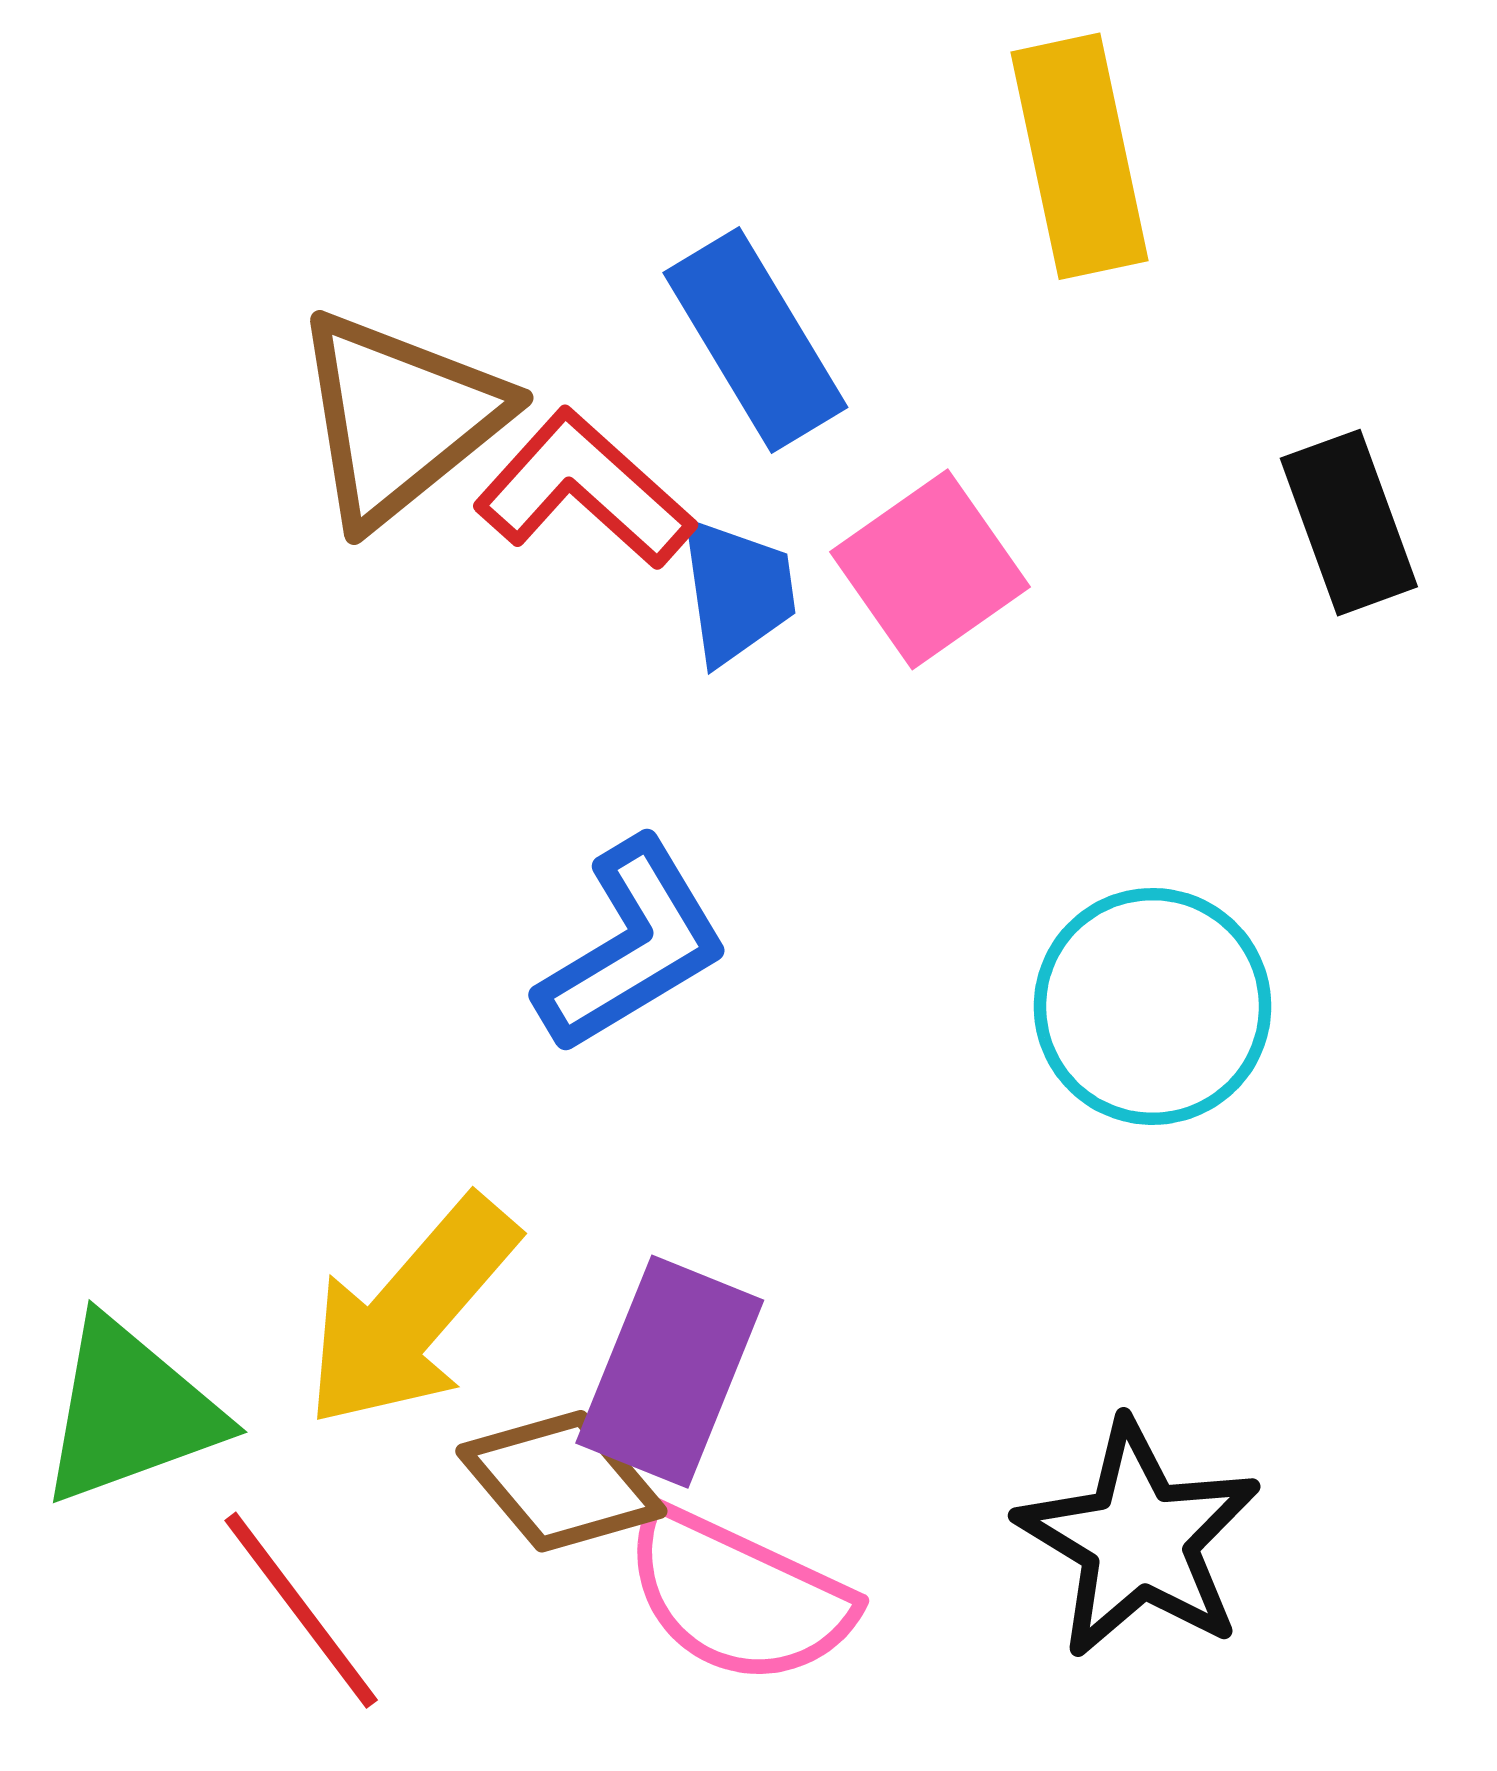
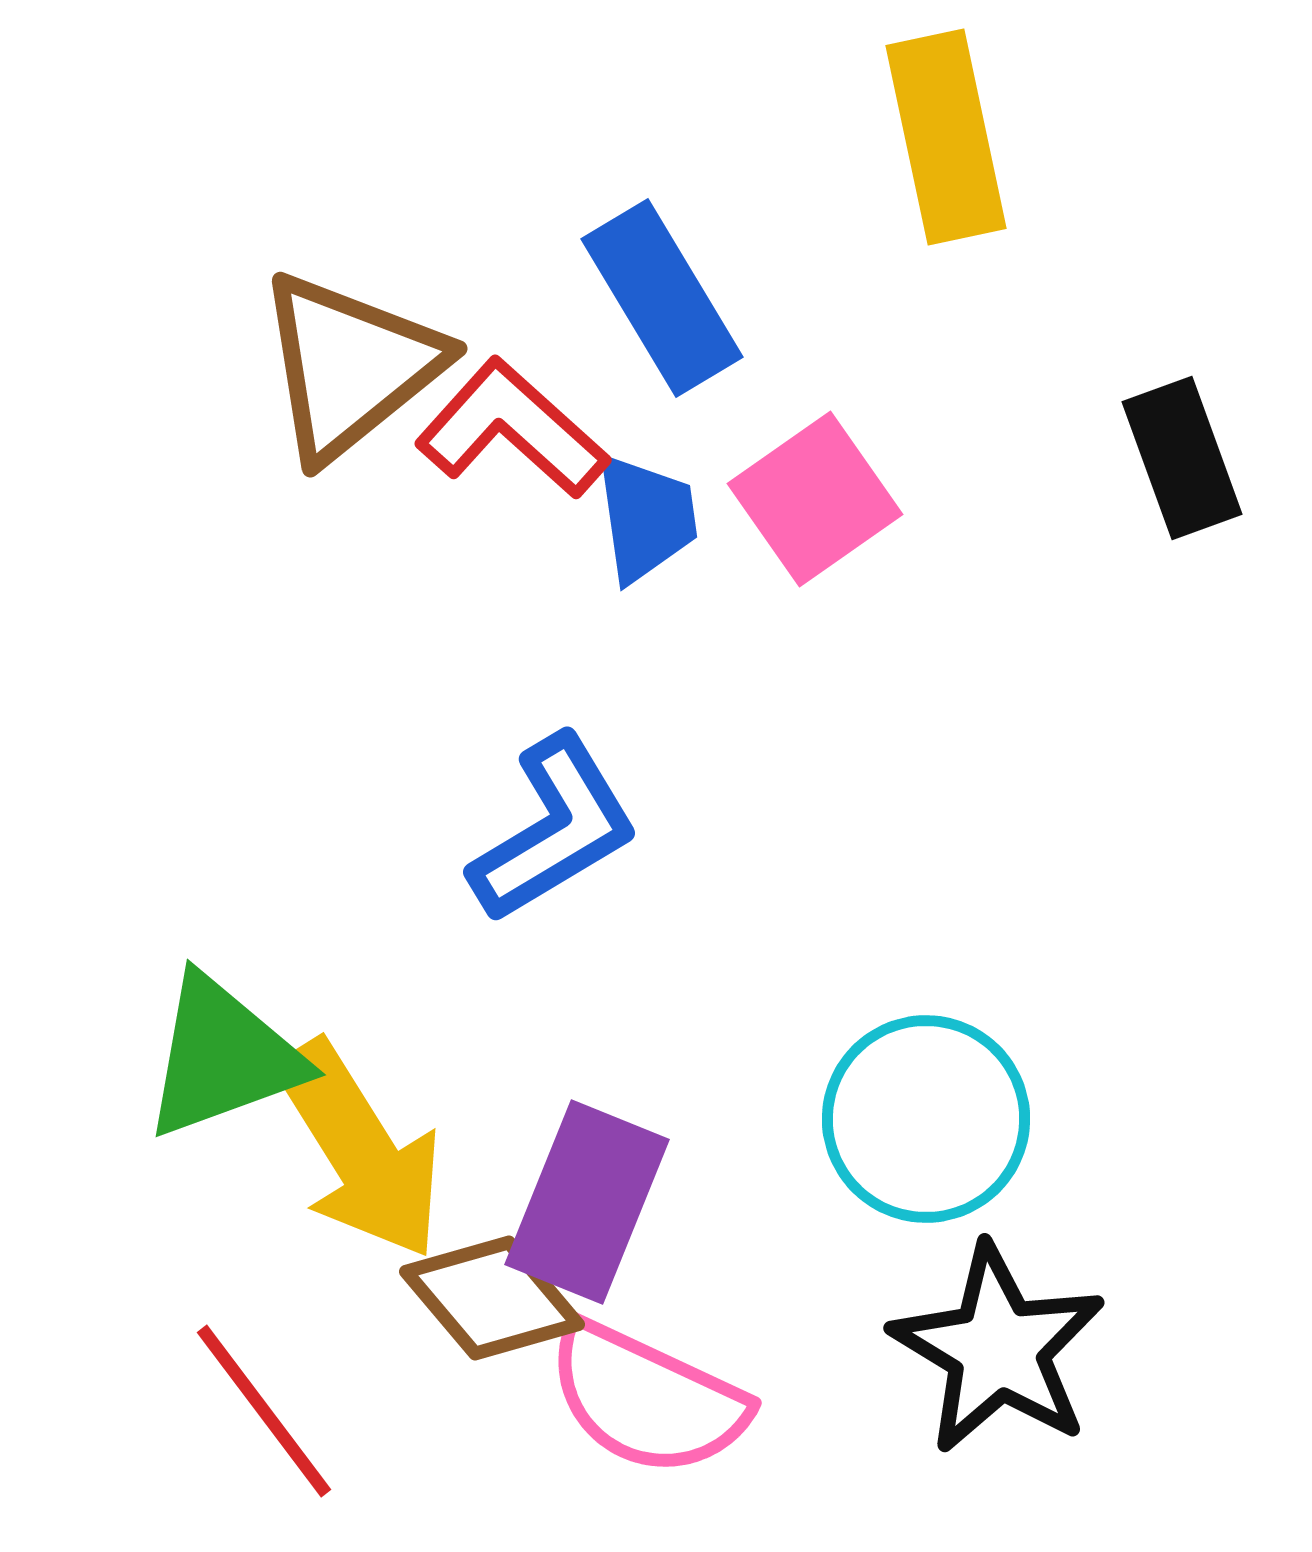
cyan circle: (1152, 1006) -> (926, 1119), moved
yellow arrow: (411, 1312) -> (360, 1150), turned -73
green triangle: (130, 1412) -> (223, 1057), moved

